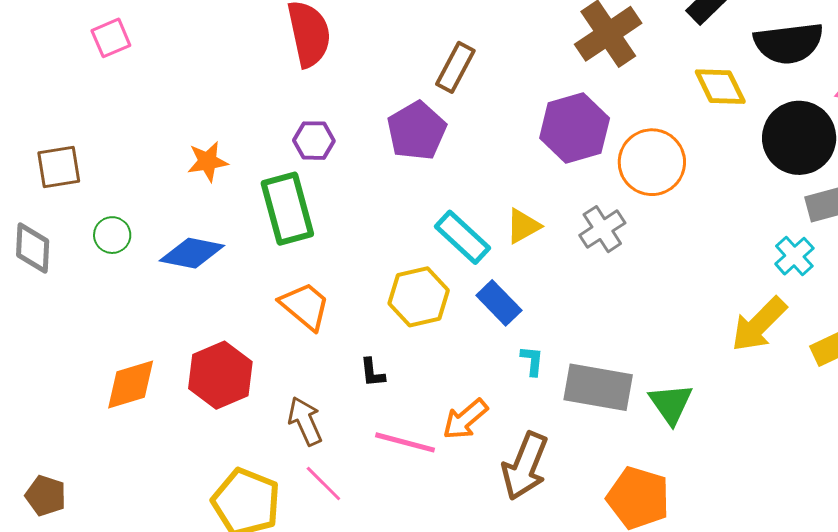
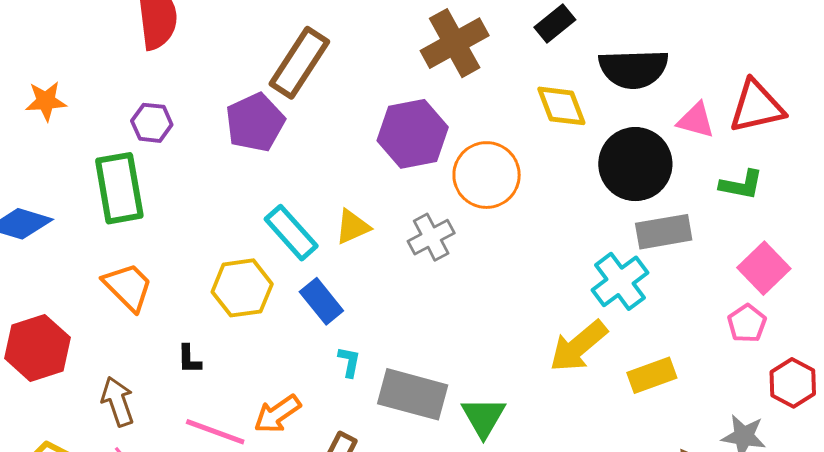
brown rectangle: (455, 67) -> (299, 63), size x1.4
orange star: (208, 161) -> (46, 101), moved
cyan cross: (794, 256) -> (620, 281), size x1.4

